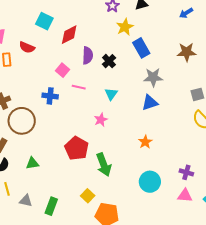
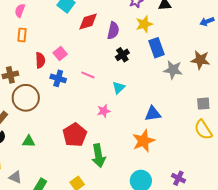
red semicircle: (27, 47) -> (40, 60), moved, turned -126
purple semicircle: (88, 55) -> (113, 31), moved
pink square: (63, 70) -> (60, 54), moved
gray star: (153, 77) -> (173, 70), moved
blue triangle: (150, 103) -> (153, 114), moved
orange star: (145, 142) -> (144, 141), size x1.6

